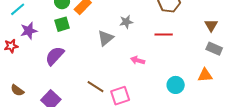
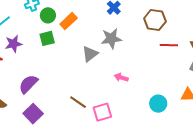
gray star: (126, 22) -> (111, 39), size x1.5
red line: (164, 34) -> (169, 45), moved
purple semicircle: (55, 56) -> (28, 84), moved

